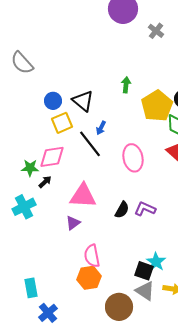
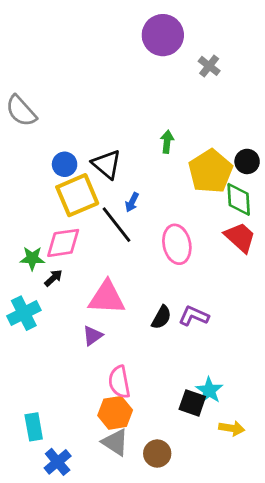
yellow square: (62, 123) -> (77, 195), size x1.4
gray triangle: (145, 291) -> (115, 442), moved
brown circle: (119, 307) -> (157, 454), size x0.7

